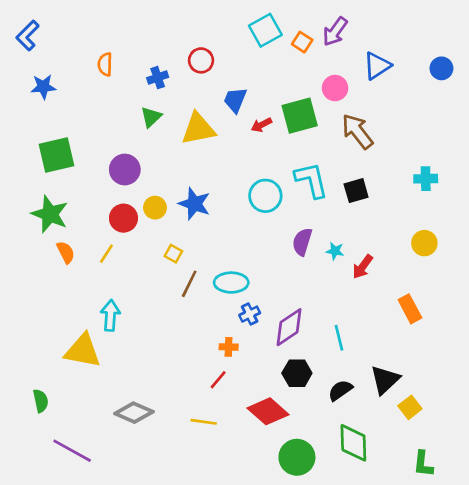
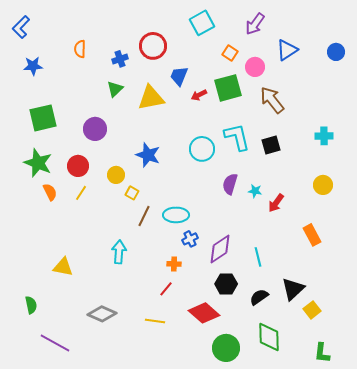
orange square: (302, 42) -> (230, 53), moved
red circle: (201, 60) -> (153, 46), size x1.4
yellow circle: (155, 208) -> (116, 175), moved
red circle: (123, 218) -> (78, 166), moved
cyan arrow: (110, 315) -> (119, 252), moved
yellow triangle: (83, 351) -> (63, 267), size x0.7

